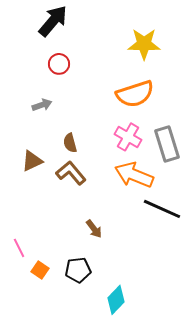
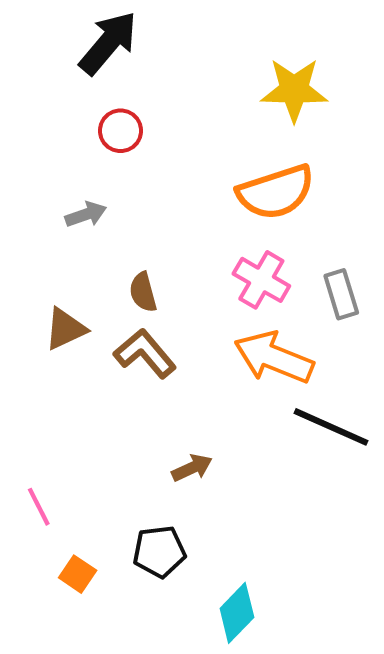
gray rectangle: (167, 144) -> (341, 294), size x0.7
brown arrow: (94, 229) -> (192, 468), turned -78
orange square: (40, 270) -> (78, 574), moved

